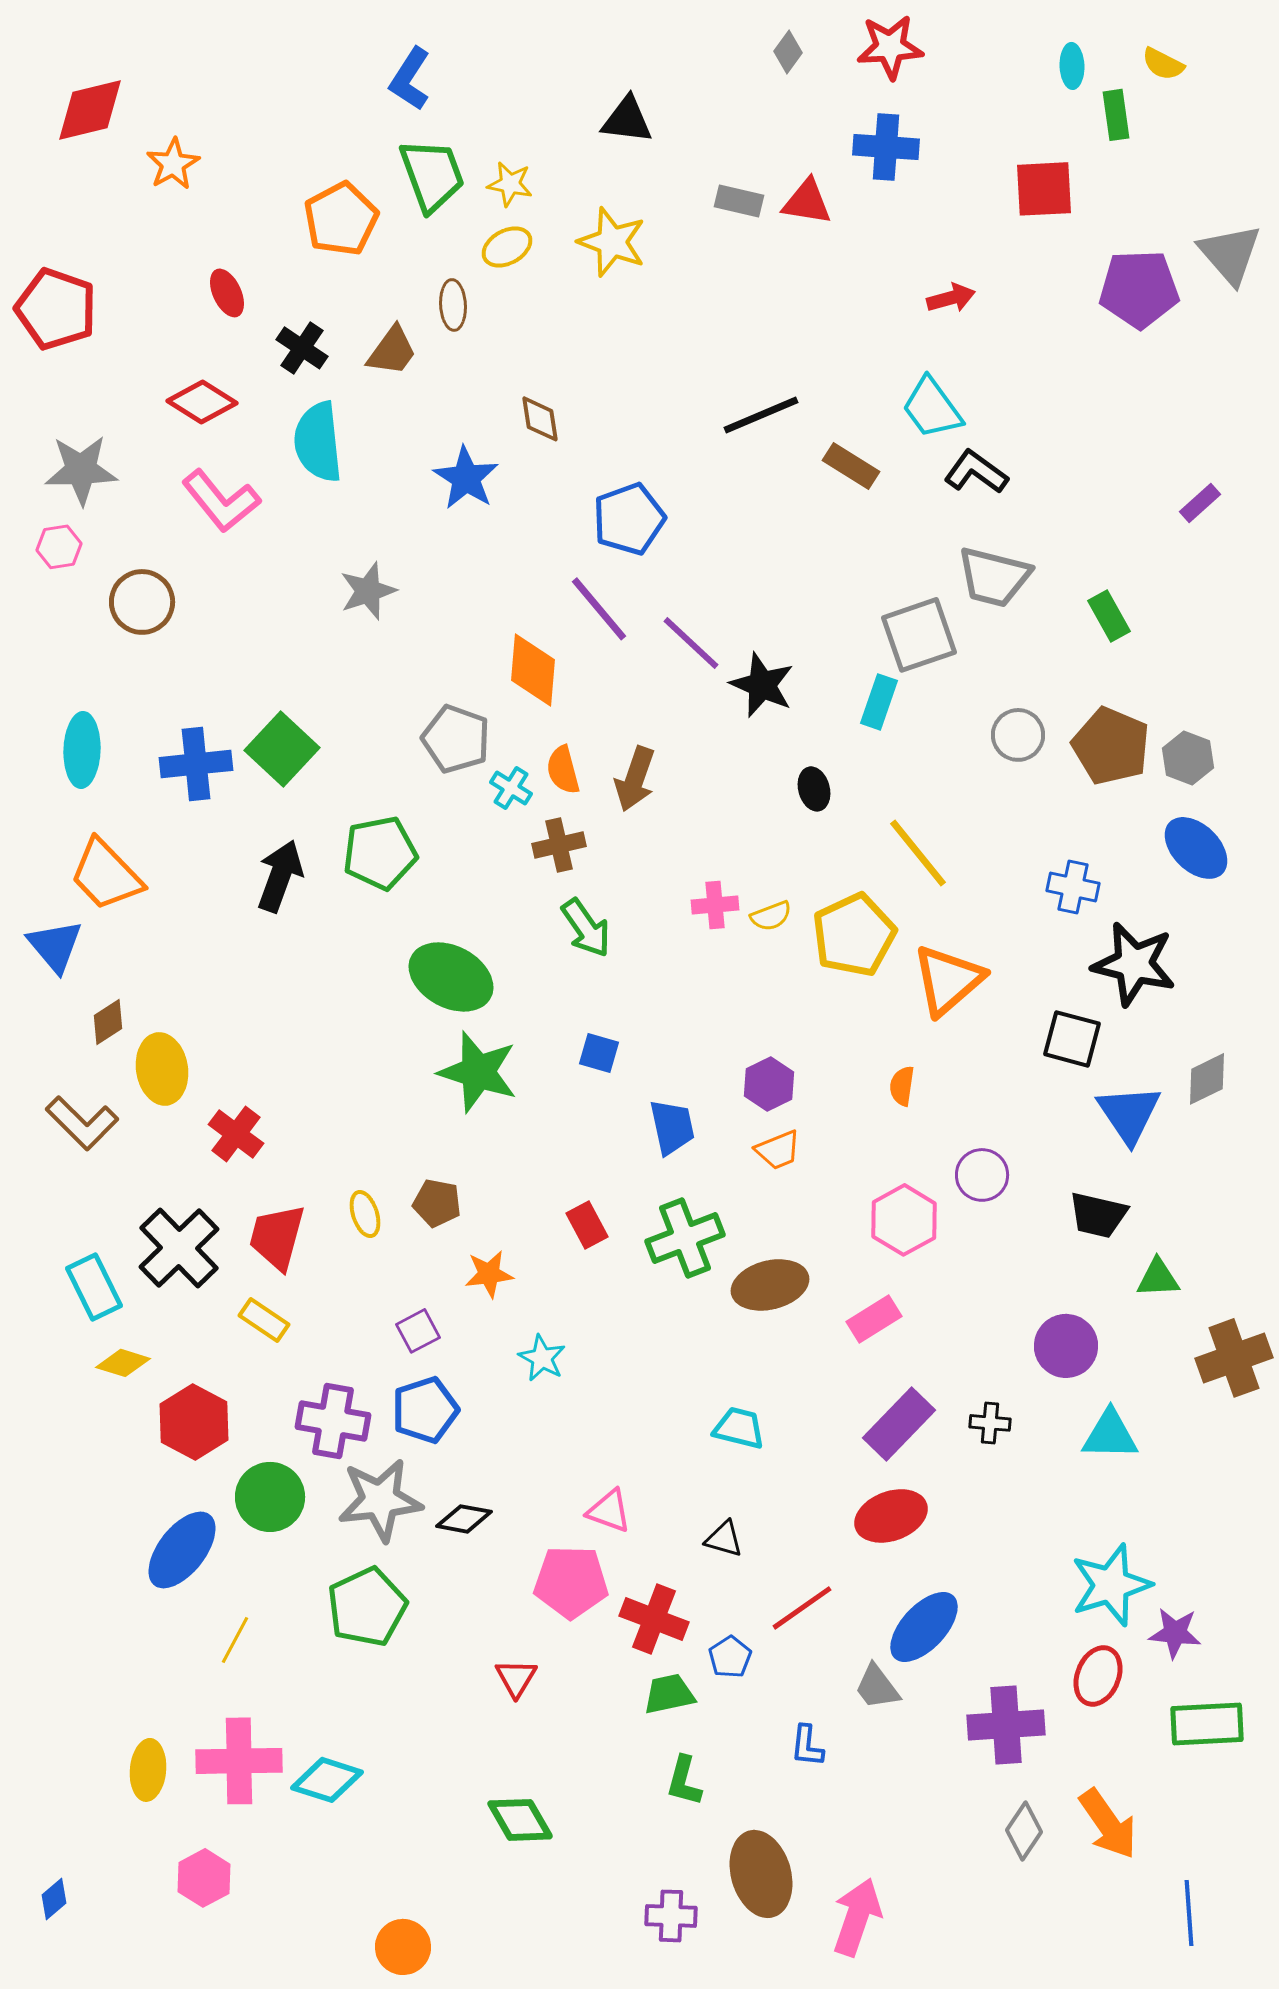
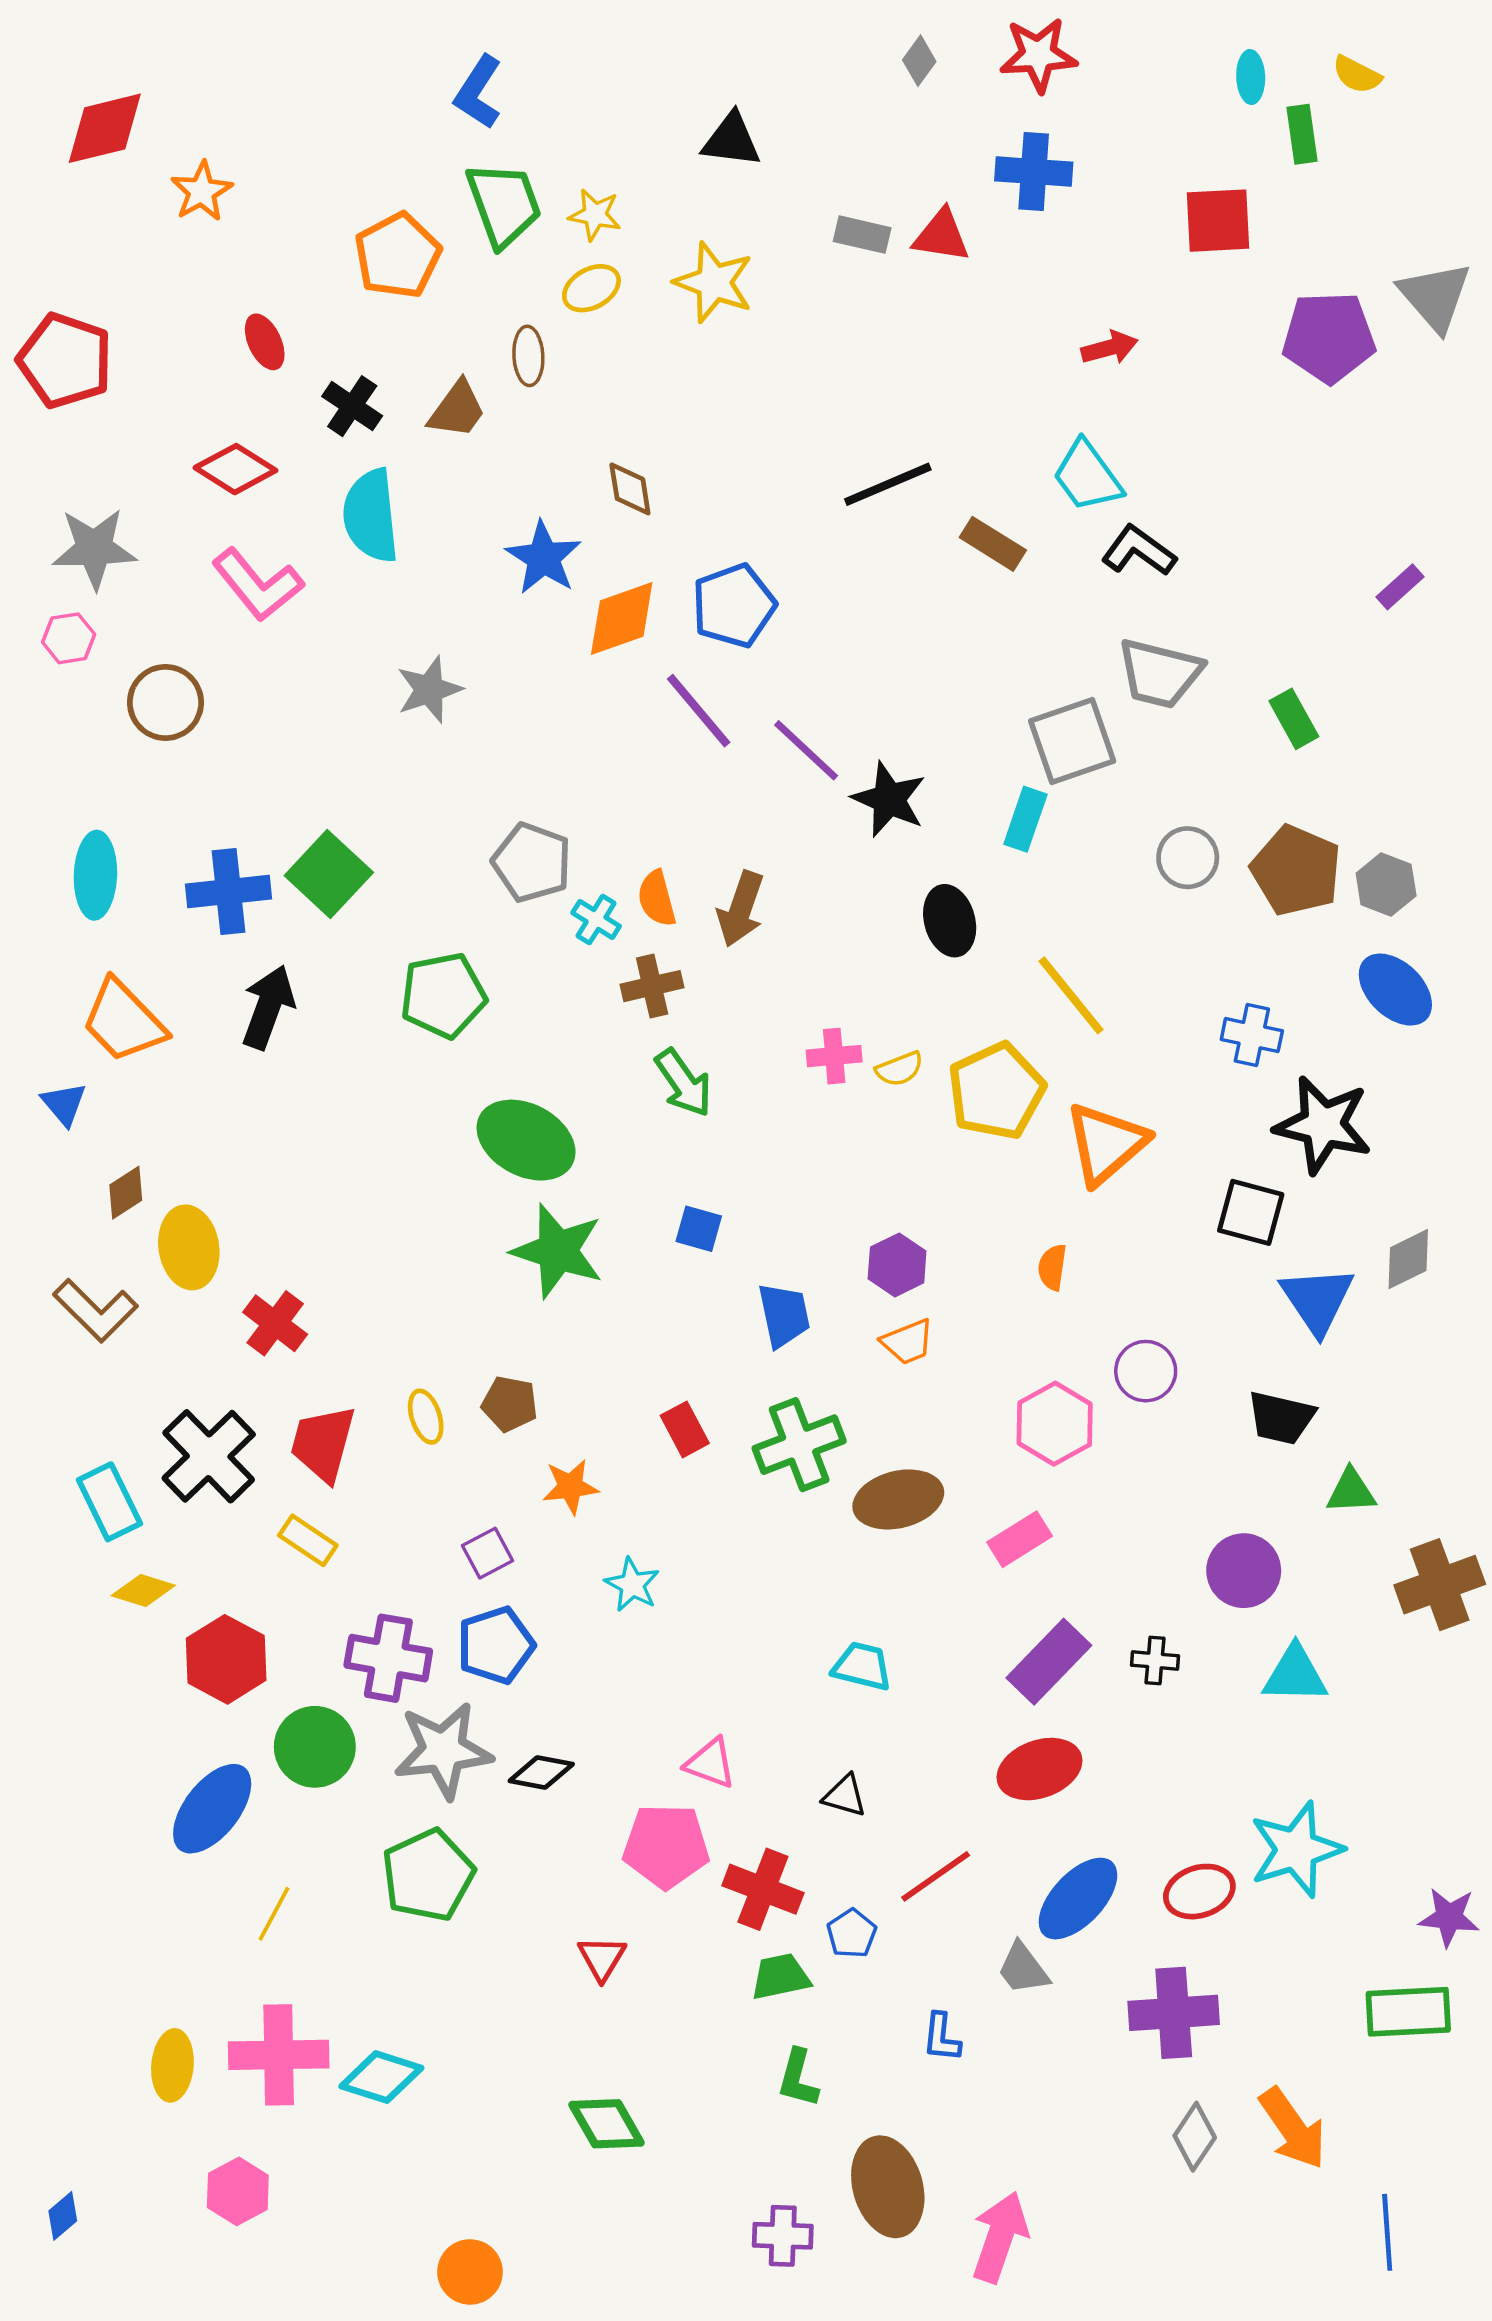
orange diamond: (533, 670) -> (622, 618), moved, turned 66
black ellipse: (814, 789) -> (950, 921), size x1.4
black arrow: (280, 876) -> (268, 1007), moved
blue triangle: (55, 946) -> (64, 1104), size x0.7
purple star: (1175, 1633) -> (1449, 1917), moved
red ellipse: (1098, 1676) -> (1199, 1892), moved, turned 50

